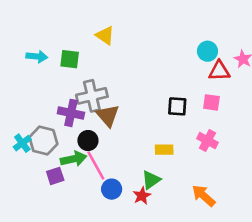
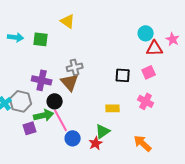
gray cross: (92, 96) -> (75, 67), moved, size x0.7
pink square: (211, 102) -> (149, 72), turned -32

